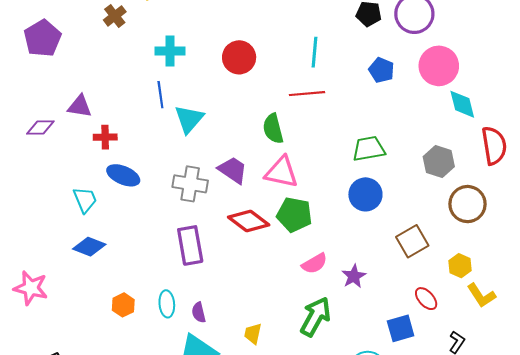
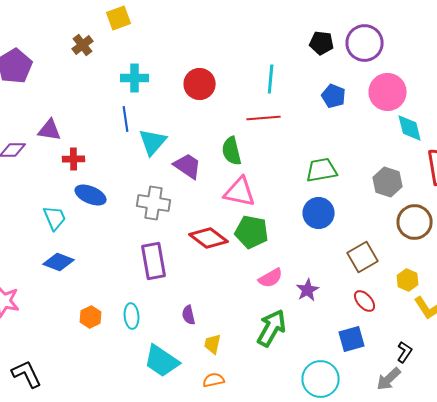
purple trapezoid: (233, 170) -> (188, 166), moved
red ellipse: (426, 299) -> (365, 301), moved
purple semicircle: (199, 312) -> (189, 315), moved

